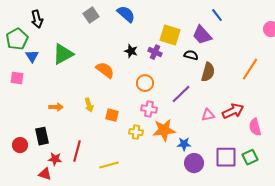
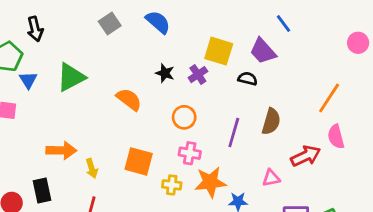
purple cross: (155, 52) -> (198, 75), turned 32
brown semicircle: (208, 72) -> (271, 121), moved
purple line: (181, 94) -> (234, 132), turned -30
yellow arrow: (89, 105) -> (92, 168), moved
orange arrow: (56, 107) -> (61, 150), size x1.5
orange square: (112, 115) -> (139, 161), size x1.5
pink triangle: (208, 115) -> (271, 178), moved
pink semicircle: (255, 127) -> (336, 137), moved

